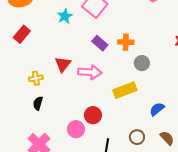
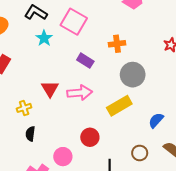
orange cross: (126, 42) -> (117, 44), moved
gray circle: (142, 63) -> (133, 75), size x1.5
pink circle: (76, 129) -> (63, 157), moved

